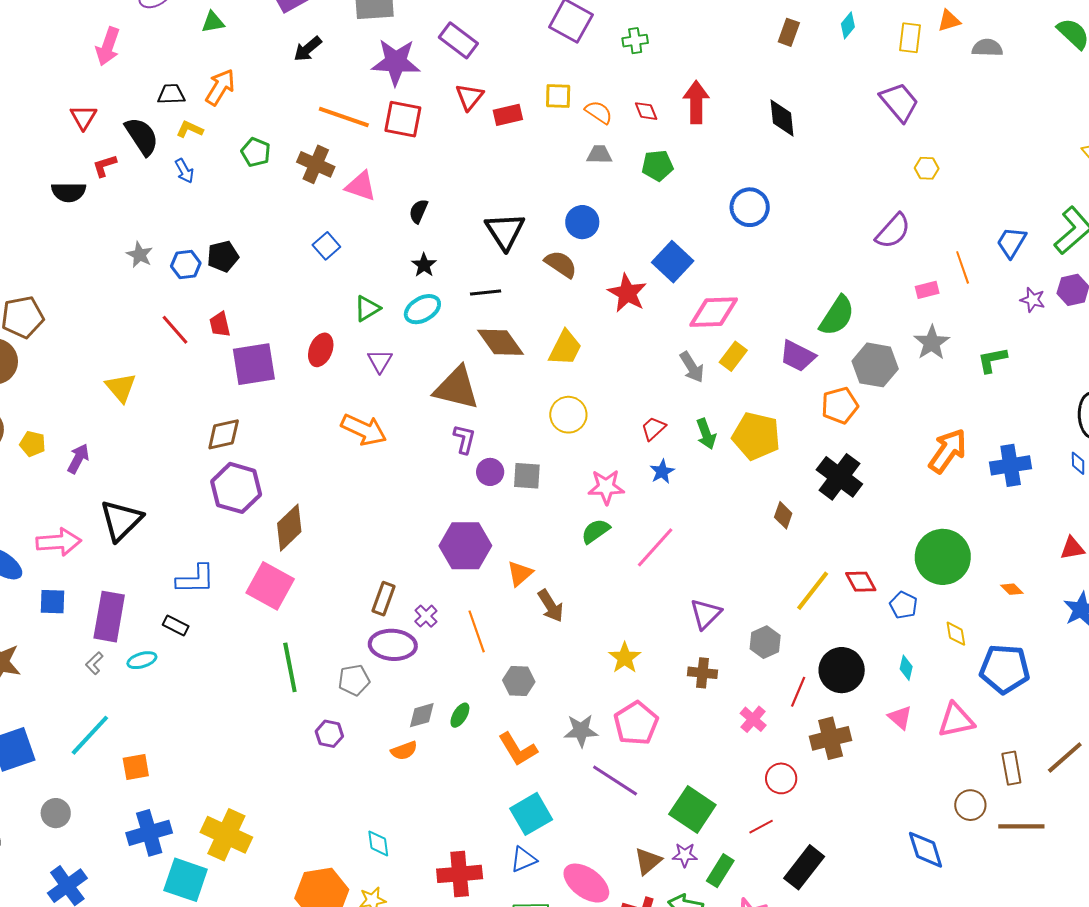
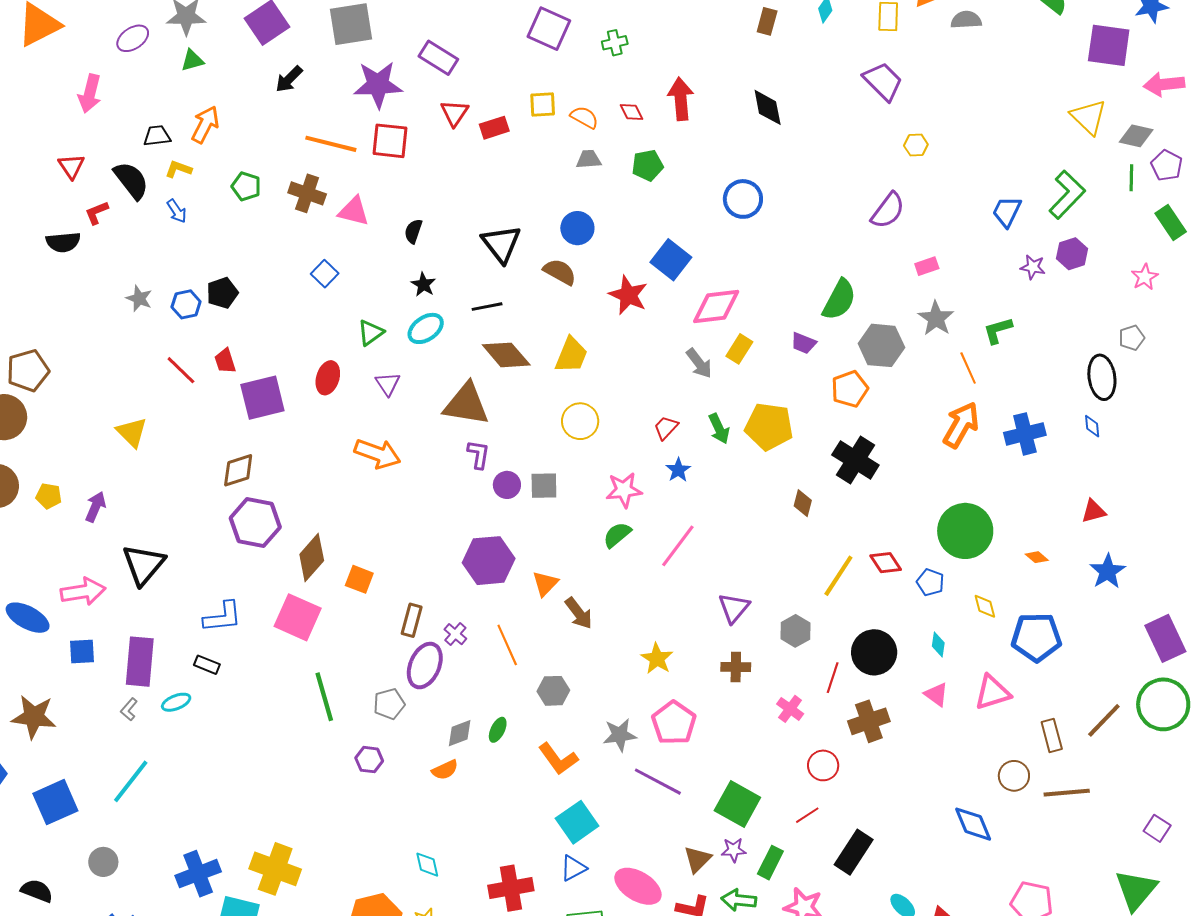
orange line: (963, 267) -> (968, 368), moved
purple trapezoid: (798, 356) -> (803, 343), size x0.7
purple ellipse: (393, 645) -> (425, 666), turned -66
orange square: (136, 767) -> (359, 579), moved, turned 36

